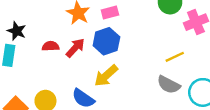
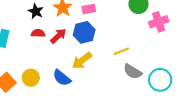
black star: (17, 31) -> (36, 11), moved
yellow line: (175, 57) -> (121, 51), moved

